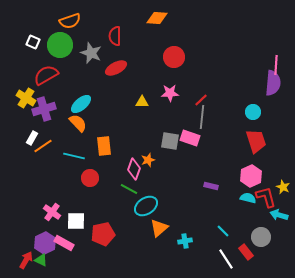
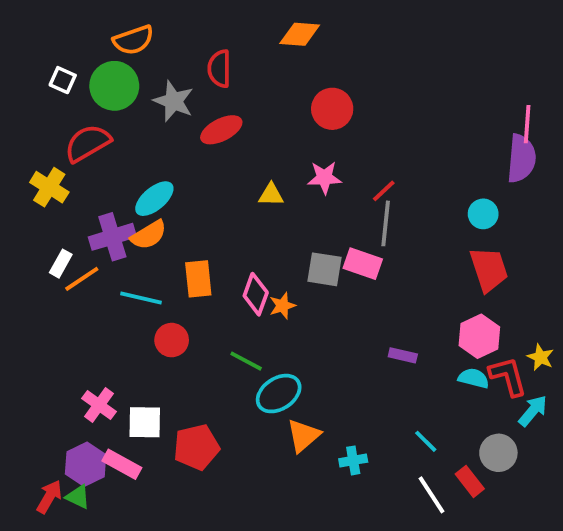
purple cross: (44, 109) -> (112, 237), moved
orange semicircle: (78, 123) -> (149, 235), turned 102
pink diamond: (134, 169) -> (256, 294), moved
cyan arrow: (279, 215) -> (533, 411), turned 114

